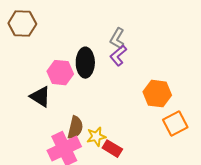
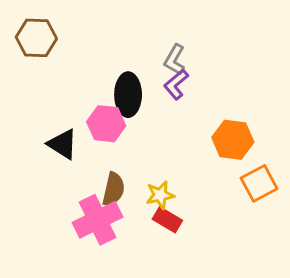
pink hexagon: (60, 73) -> (106, 124), moved
yellow star: (96, 137) -> (160, 195), moved

